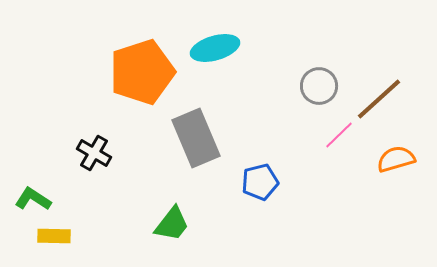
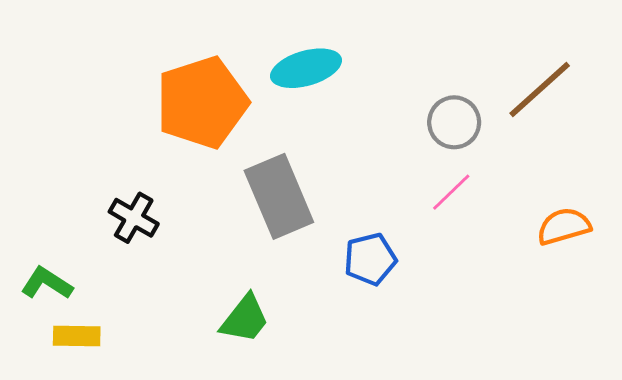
brown line: (379, 99) -> (540, 90), moved
pink line: (339, 135) -> (451, 192), moved

